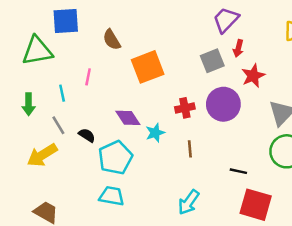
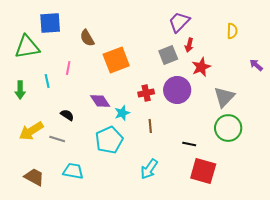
gray line: (58, 125) -> (57, 139), moved, turned -42
cyan pentagon: (115, 158) -> (109, 140), moved
cyan trapezoid: (112, 196) -> (73, 171), moved

